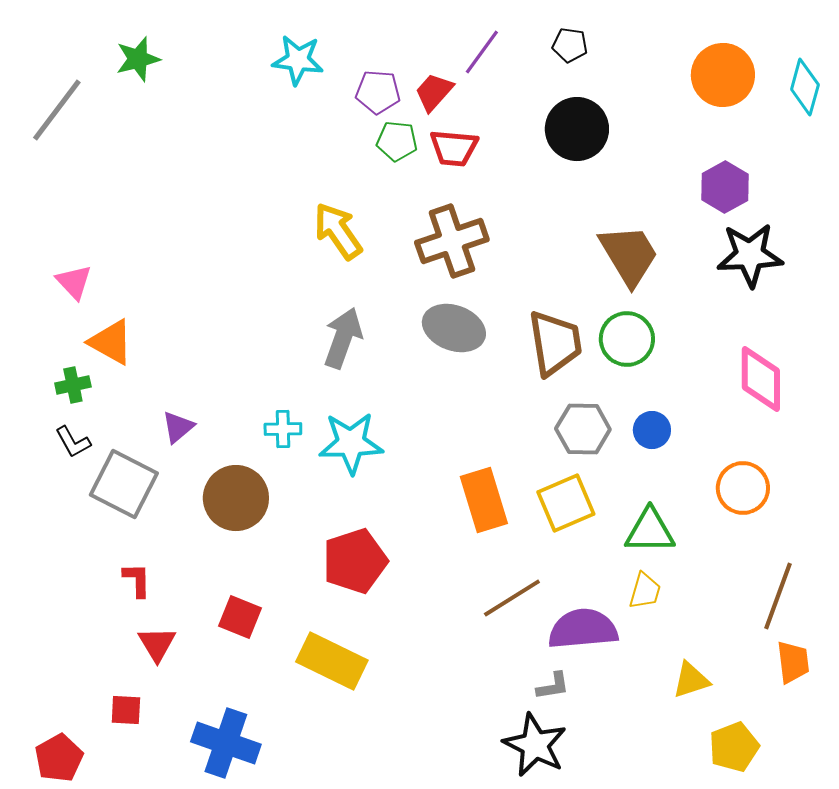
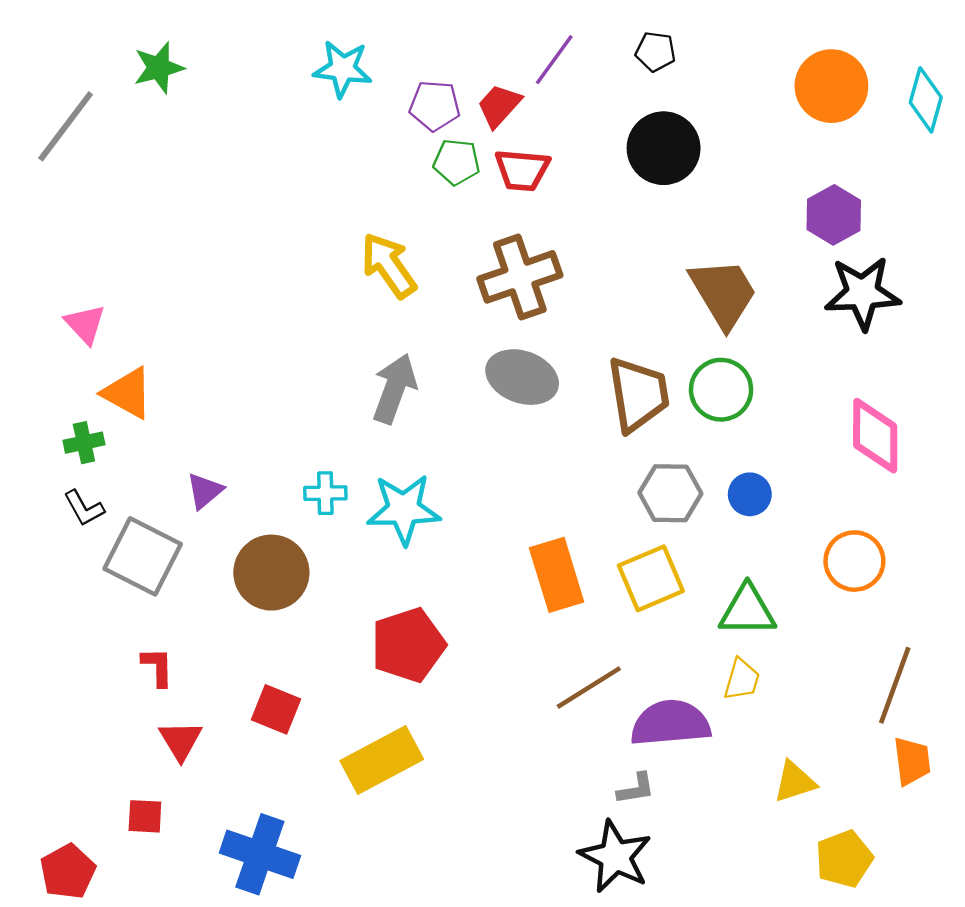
yellow rectangle: (332, 661) -> (382, 760), turned -54

